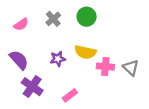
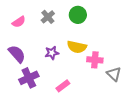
gray triangle: (131, 68) -> (114, 74), moved
purple cross: (32, 87) -> (29, 78), turned 30

